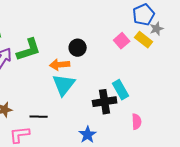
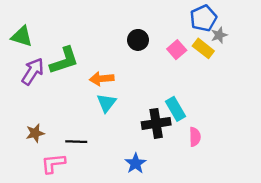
black circle: (78, 48) -> (138, 40), moved
cyan triangle: (64, 85) -> (107, 103), size x0.7
pink semicircle: (137, 122) -> (195, 137), moved

